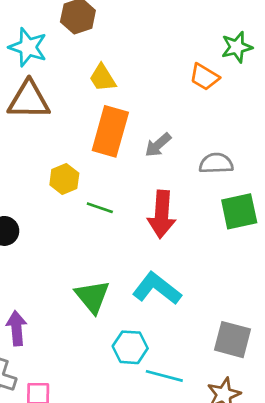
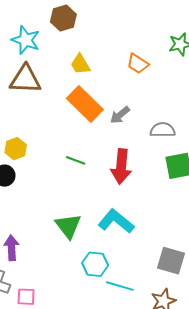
orange trapezoid: (204, 77) -> (138, 64), moved
orange rectangle: (110, 131) -> (85, 104), turned -63
yellow hexagon: (64, 179) -> (16, 149), moved

